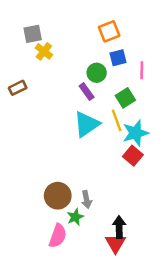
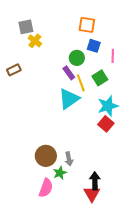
orange square: (109, 31) -> (87, 25), turned 30
blue square: (118, 58) -> (94, 46), turned 32
yellow line: (117, 120) -> (81, 83), moved

